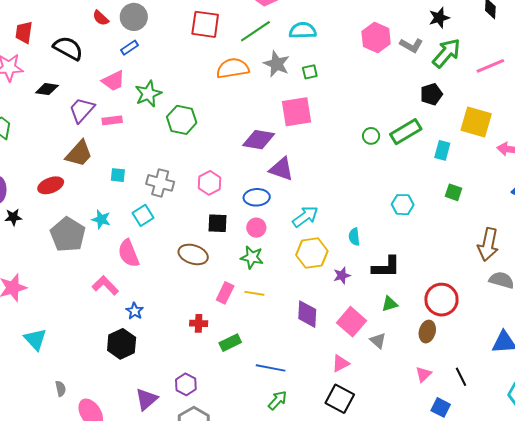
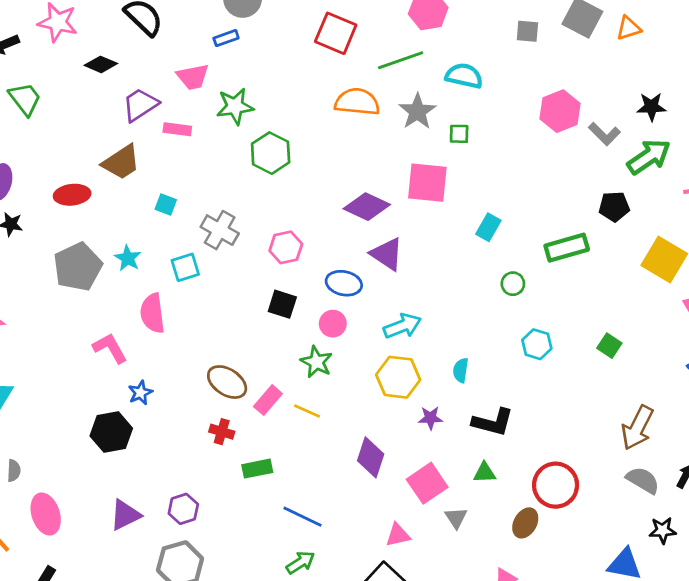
green circle: (371, 136) -> (513, 284), moved
cyan rectangle: (442, 150) -> (488, 227), moved
brown ellipse: (193, 254) -> (227, 382), moved

